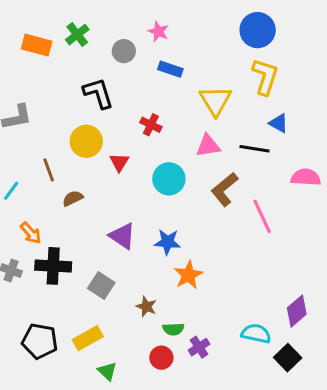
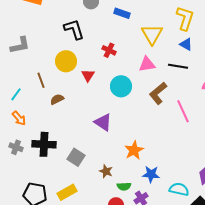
blue triangle: (279, 123) -> (186, 44), moved
orange arrow: (31, 233) -> (19, 118), moved
purple triangle: (122, 236) -> (103, 122), moved
blue star: (167, 242) -> (151, 174), moved

